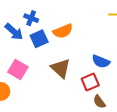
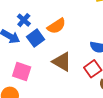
blue cross: (31, 18) -> (24, 20), turned 32

